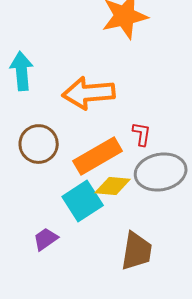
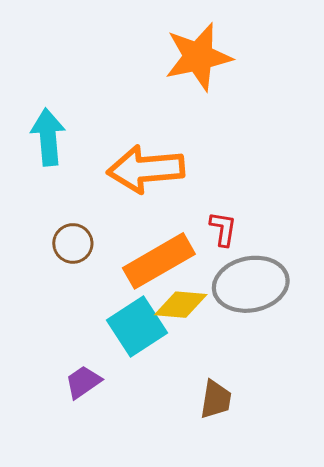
brown circle: (39, 144) -> (73, 243), size x0.7
brown trapezoid: (137, 251) -> (216, 399), size x0.7

